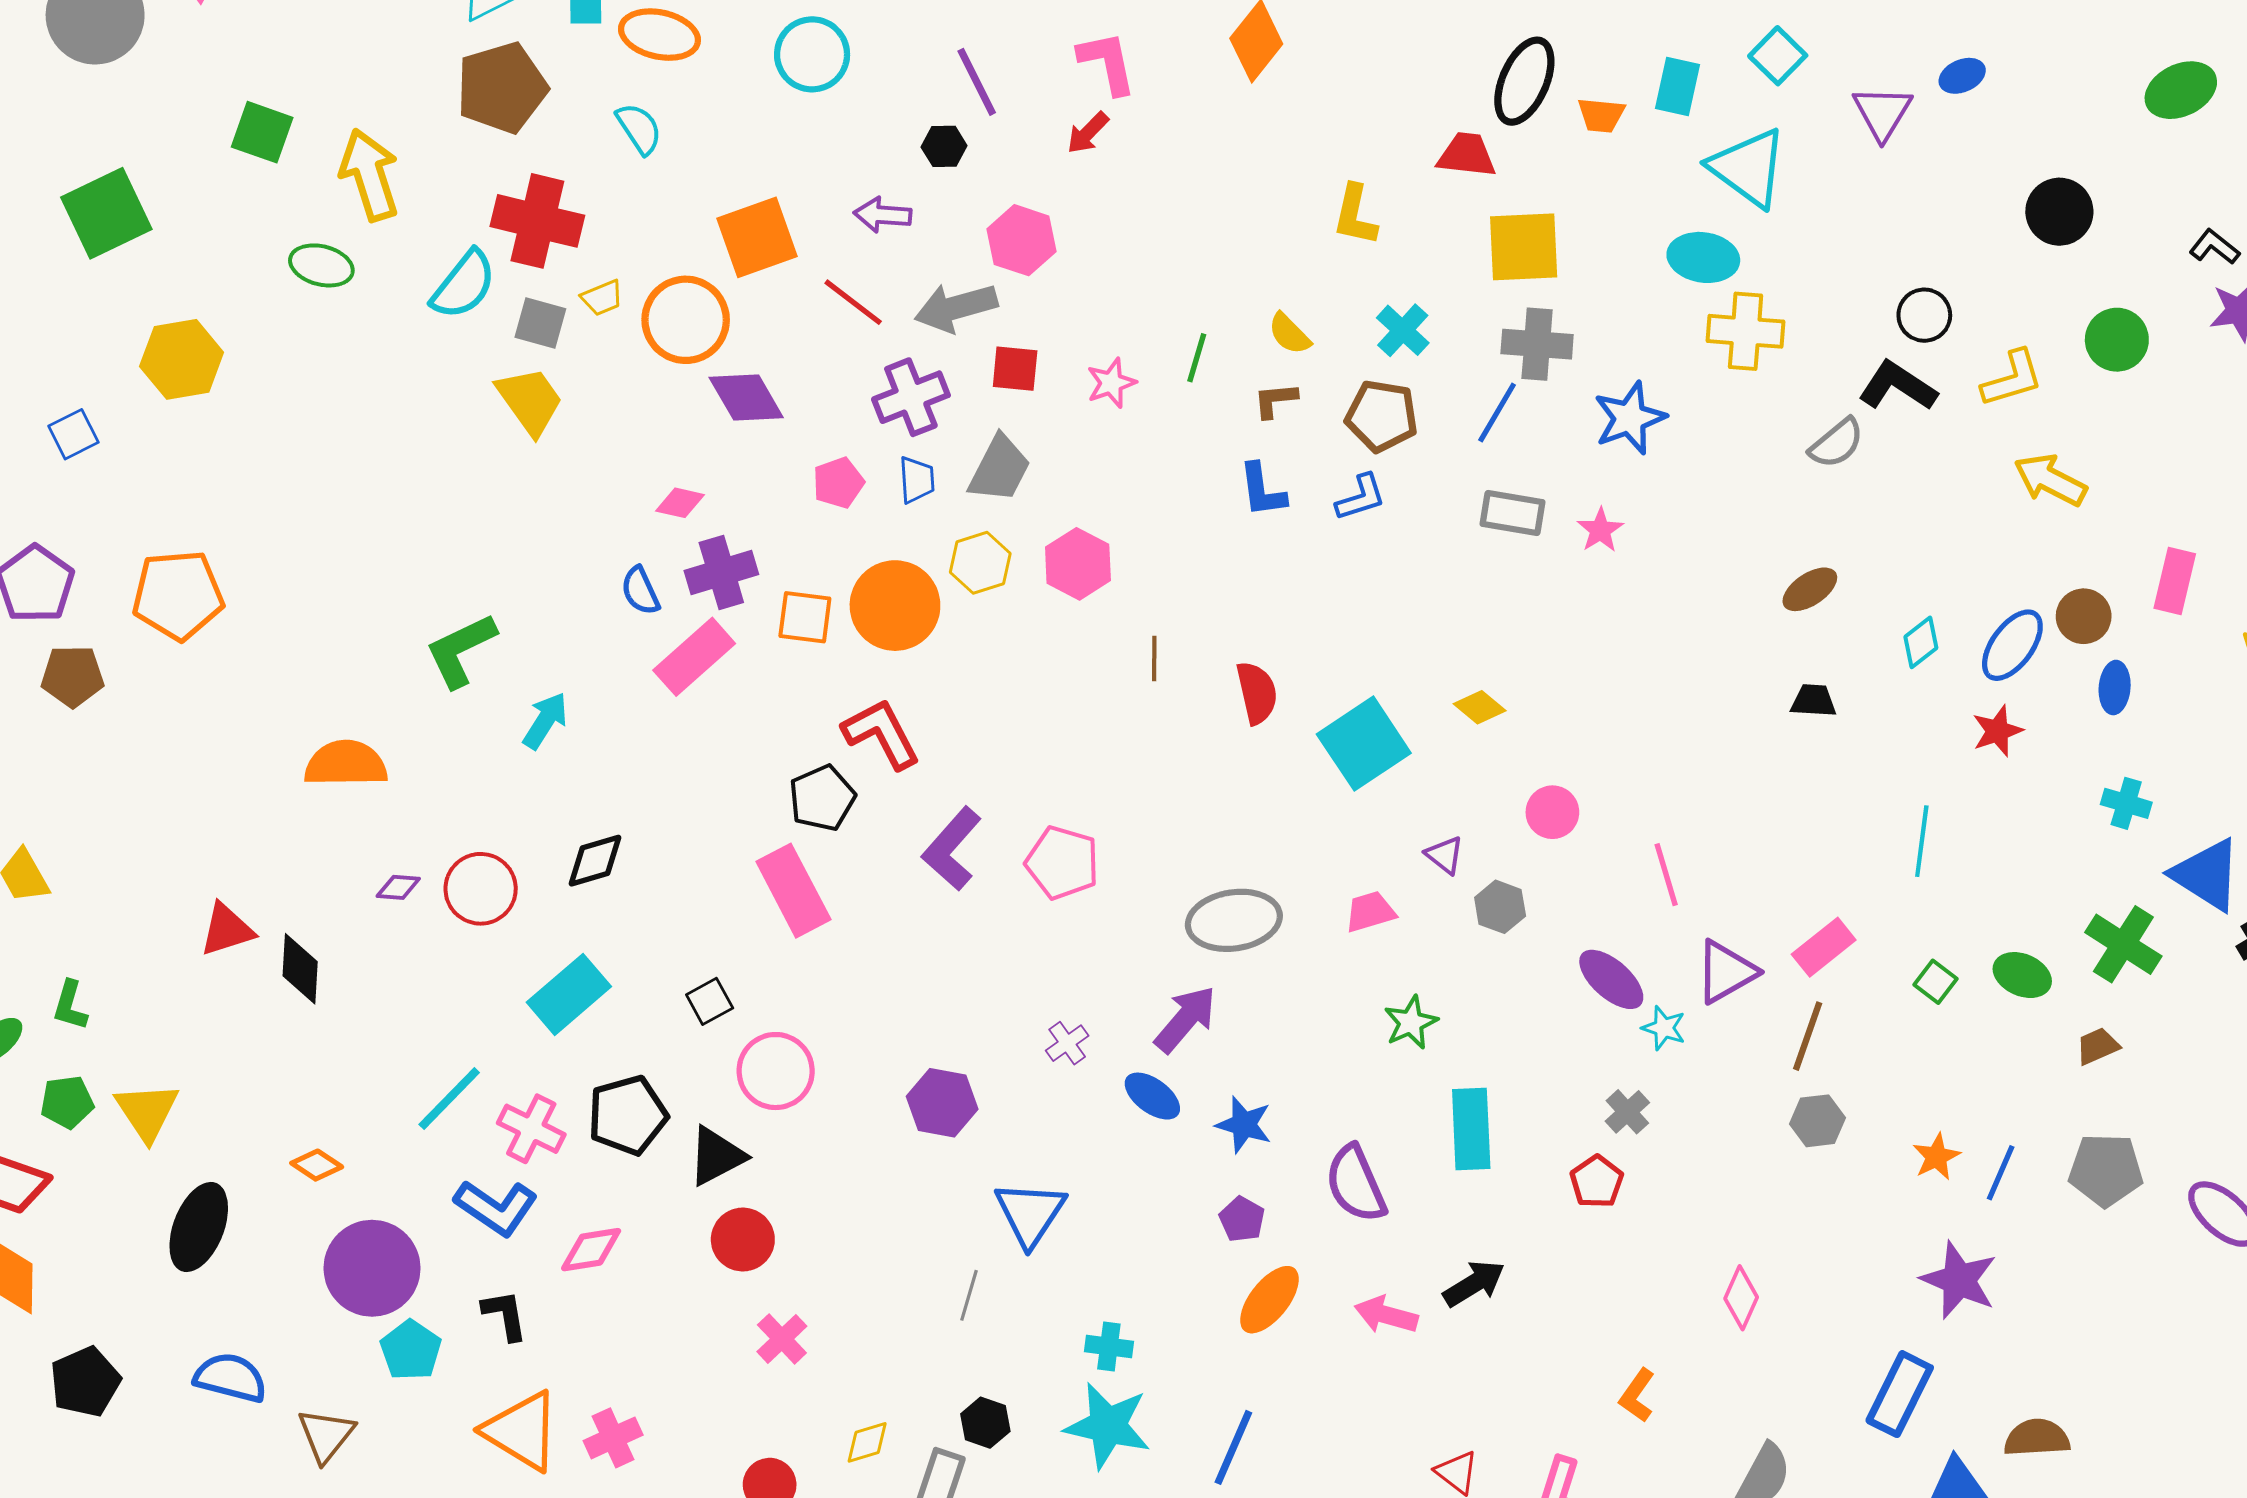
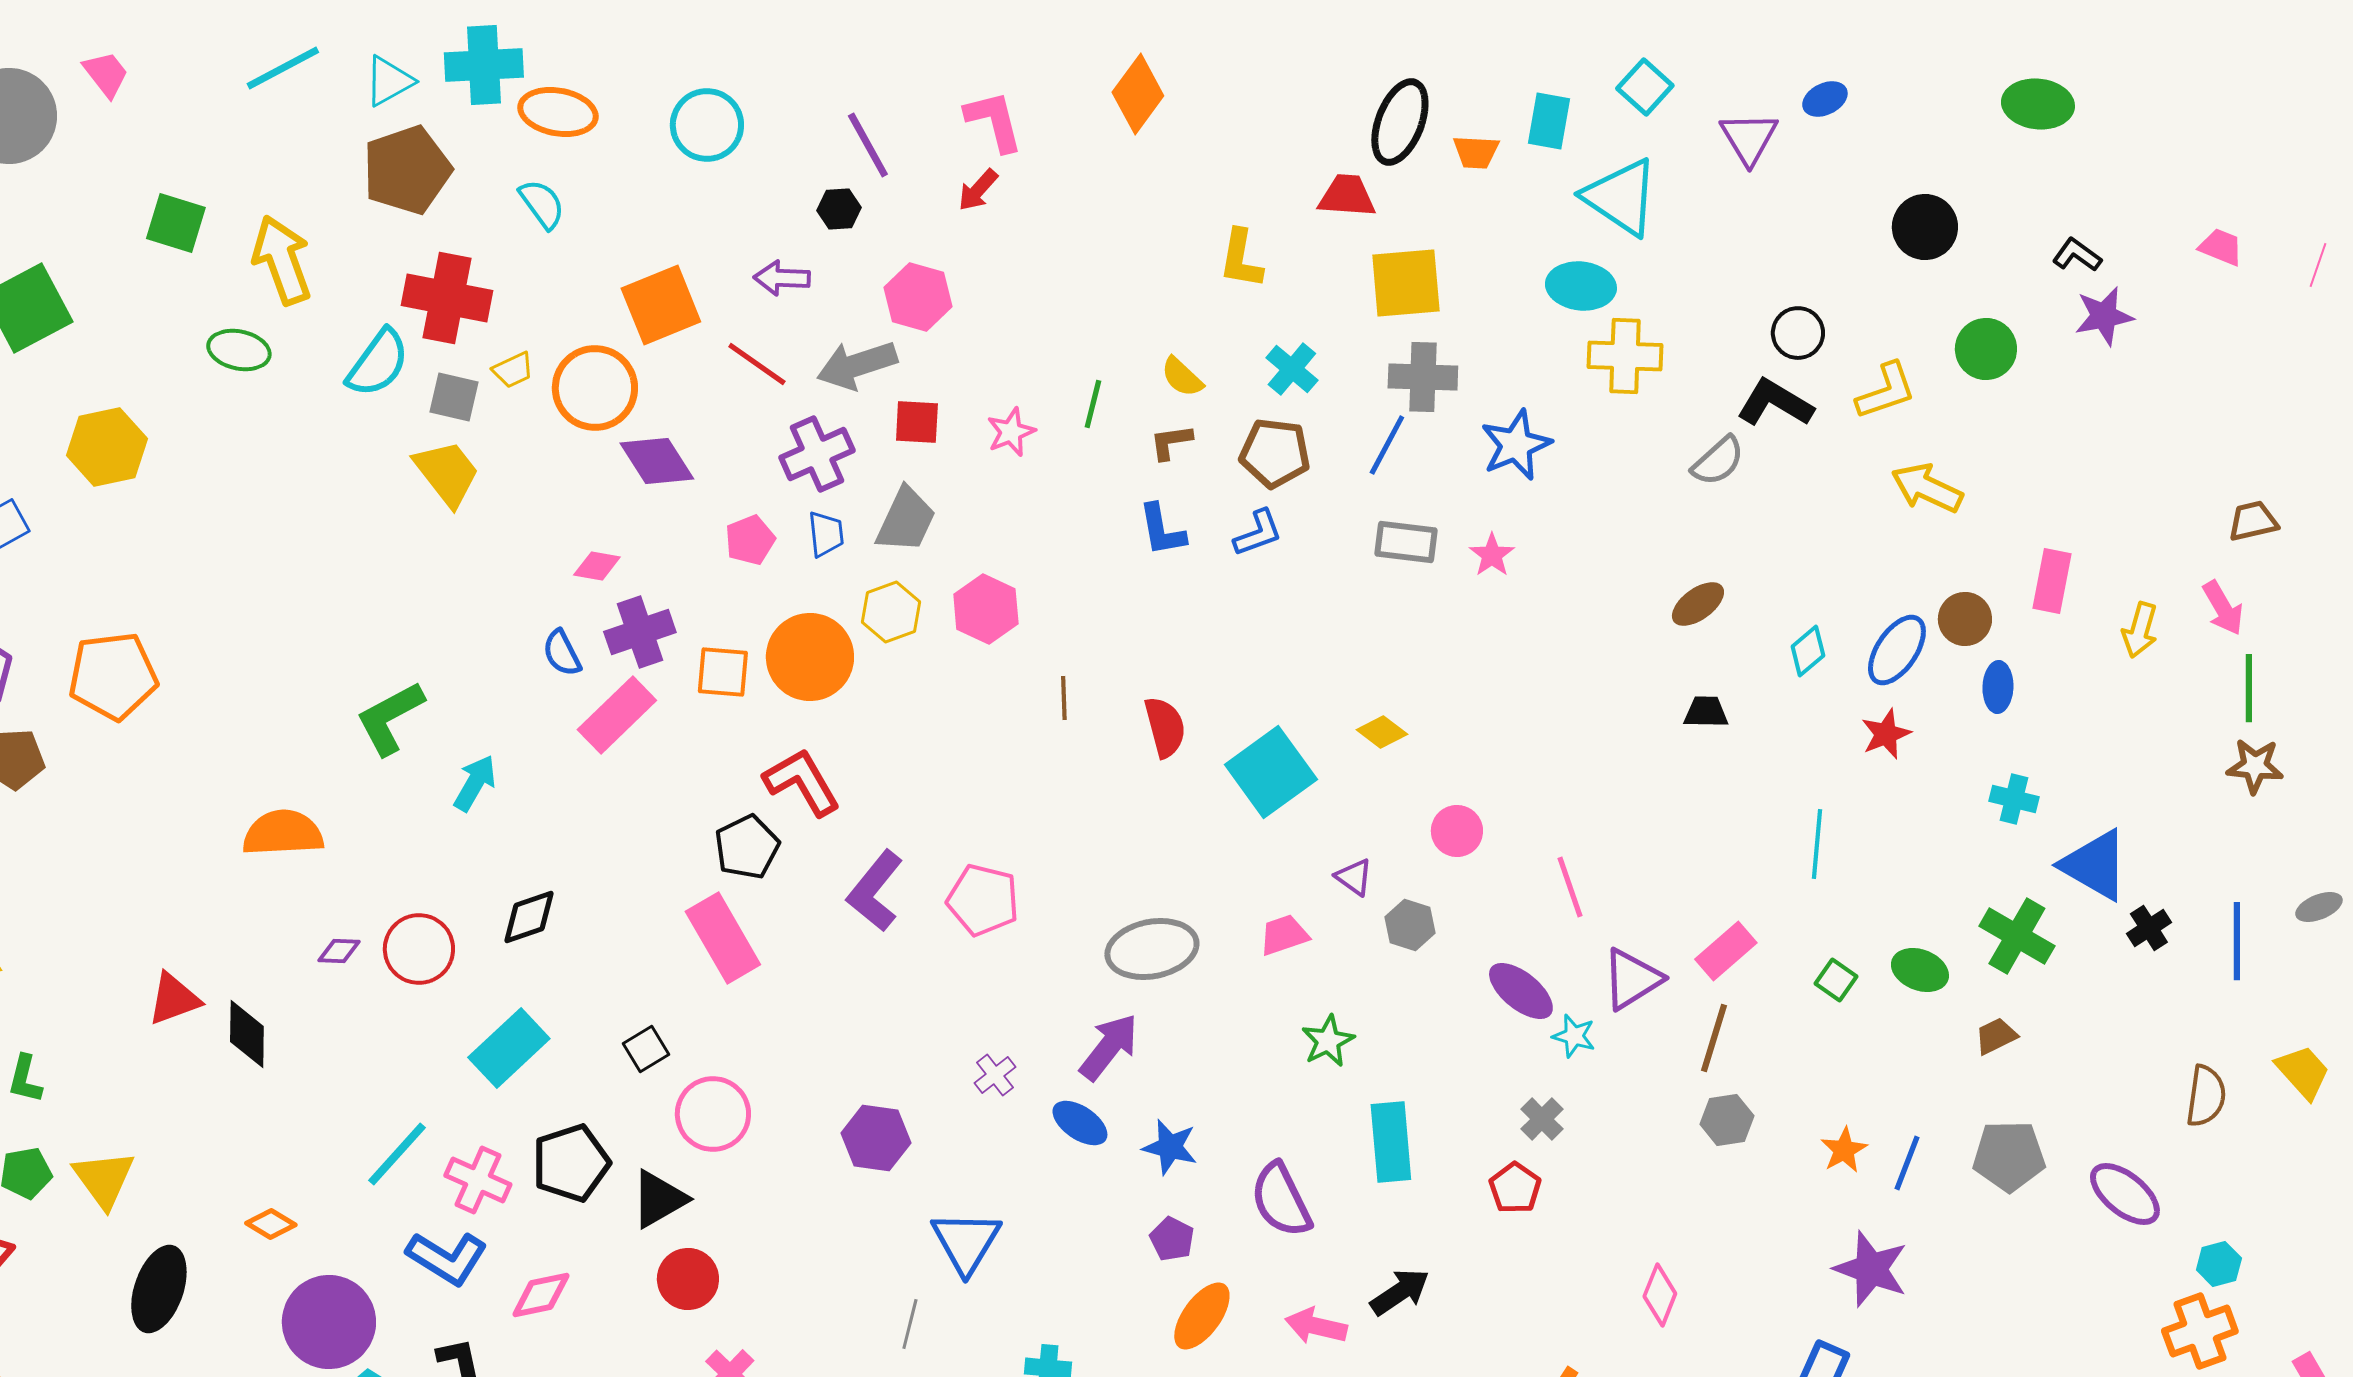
green ellipse: (2181, 90) -> (2038, 104), turned 34

